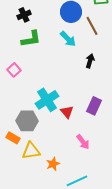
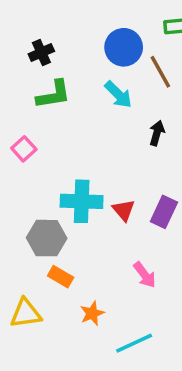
cyan cross: (47, 100) -> (82, 201), turned 35
red triangle: (67, 112) -> (124, 210), moved
orange rectangle: (13, 138) -> (61, 277), moved
yellow triangle: (31, 151) -> (26, 313), moved

